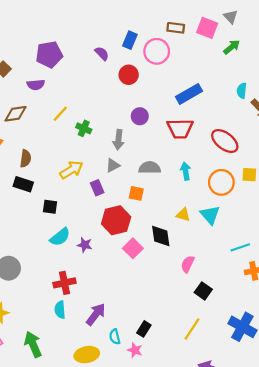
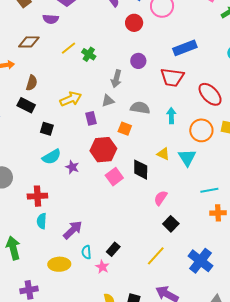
green cross: (84, 128) -> (89, 54), moved
red cross: (64, 283) -> (37, 196), moved

